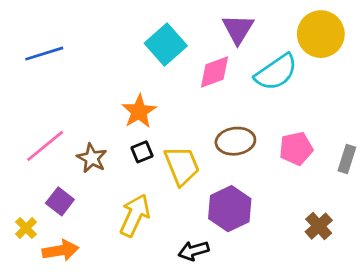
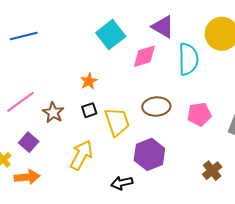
purple triangle: (238, 29) -> (163, 27), turned -35
cyan semicircle: (276, 72) -> (188, 59), turned -60
orange star: (139, 111) -> (89, 81), size x0.7

